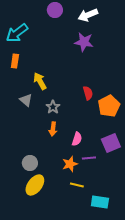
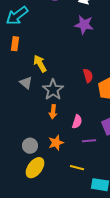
gray star: (53, 107) -> (53, 90), size x1.5
orange star: (70, 164) -> (56, 143), moved

